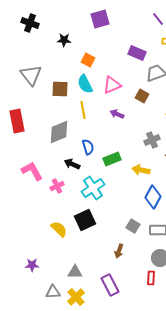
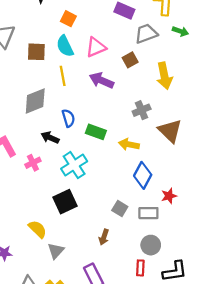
brown square: (142, 96) -> (130, 60), turned 32
purple arrow: (117, 114) -> (102, 80), size x1.5
green rectangle: (112, 159) -> (96, 132), turned 42
yellow semicircle: (59, 229) -> (38, 229), moved
gray triangle: (75, 272) -> (56, 251), moved, turned -49

